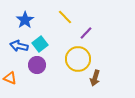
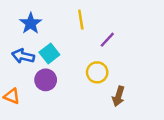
yellow line: (65, 17) -> (81, 20), turned 35
yellow circle: (78, 59) -> (97, 72), size x0.7

